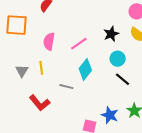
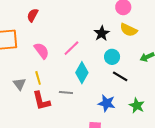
pink semicircle: (49, 42) -> (42, 51), turned 144
red L-shape: (40, 103) -> (41, 101), moved, turned 35
blue star: (110, 115) -> (107, 103), moved

